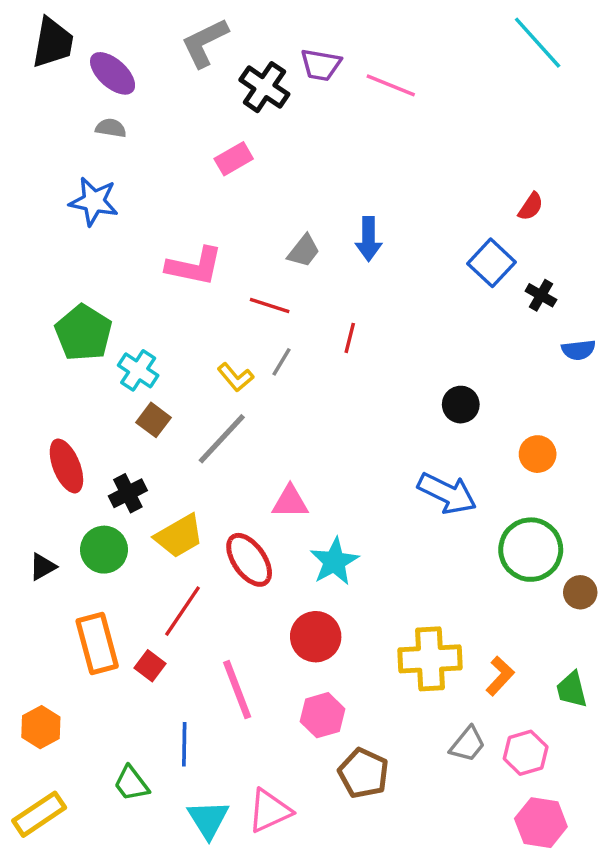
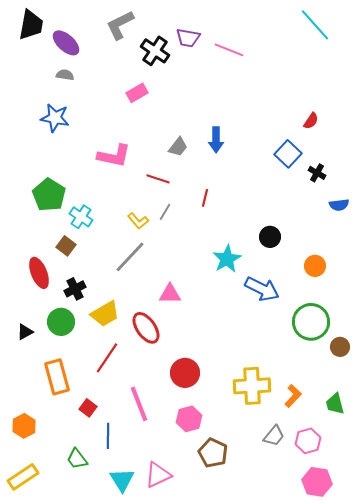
brown square: (153, 420) -> (66, 246), moved
cyan star: (334, 562) -> (227, 259), moved
red square: (150, 666) -> (88, 408), moved

